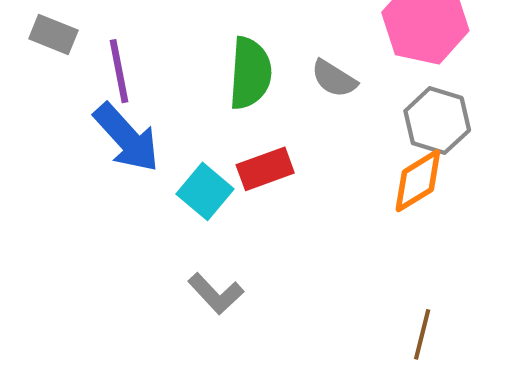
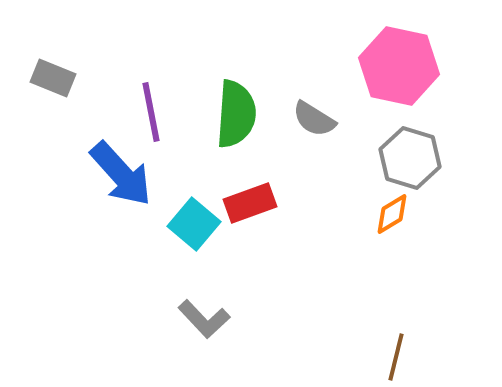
purple line: (119, 71) -> (151, 112), moved
orange diamond: (418, 181) -> (392, 214), size x0.7

